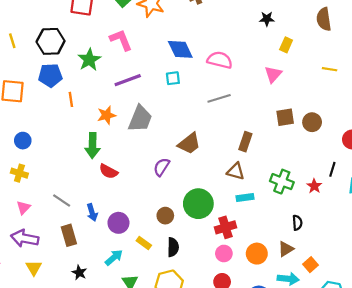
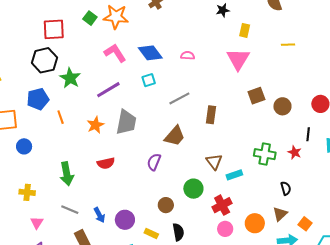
pink L-shape: (121, 40) -> (115, 53), moved
black hexagon: (51, 41) -> (44, 60), moved
pink semicircle: (220, 60) -> (188, 56), size x0.6
pink triangle: (273, 74) -> (238, 59), size x1.4
gray line: (219, 98) -> (179, 98), moved
brown circle: (312, 122) -> (282, 106), moved
blue circle: (23, 141) -> (24, 146), moved
brown rectangle: (245, 142) -> (211, 115), moved
green arrow: (92, 146) -> (67, 174), moved
red semicircle: (108, 171) -> (106, 163), moved, turned -30
brown triangle: (236, 171) -> (214, 162), moved, turned 48
green circle: (198, 204) -> (193, 189), size x0.7

